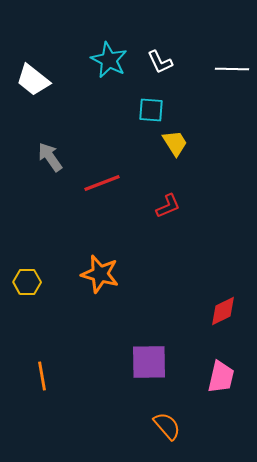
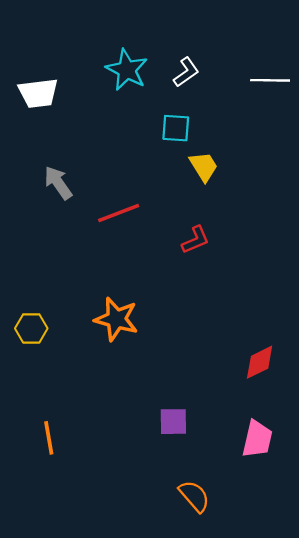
white L-shape: (160, 62) -> (186, 72), turned -100
white trapezoid: (33, 80) -> (38, 93), turned -45
purple square: (149, 362) -> (173, 422), size x0.7

